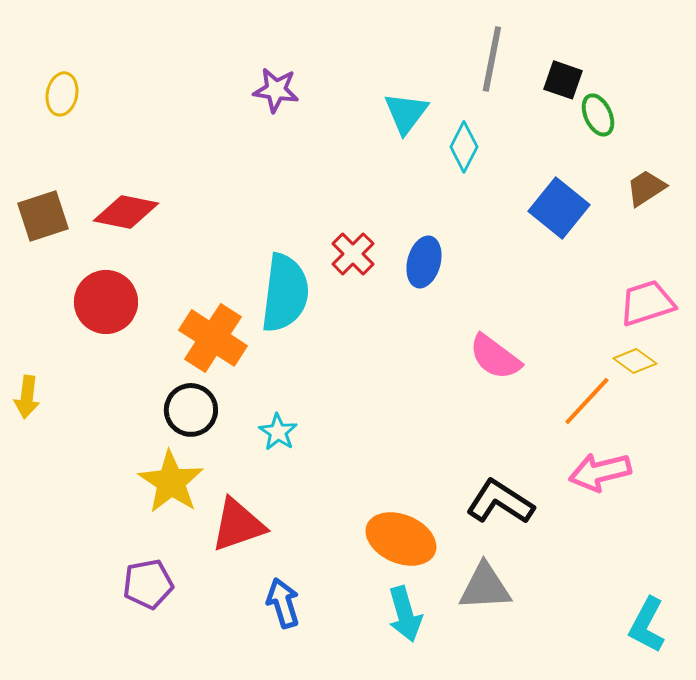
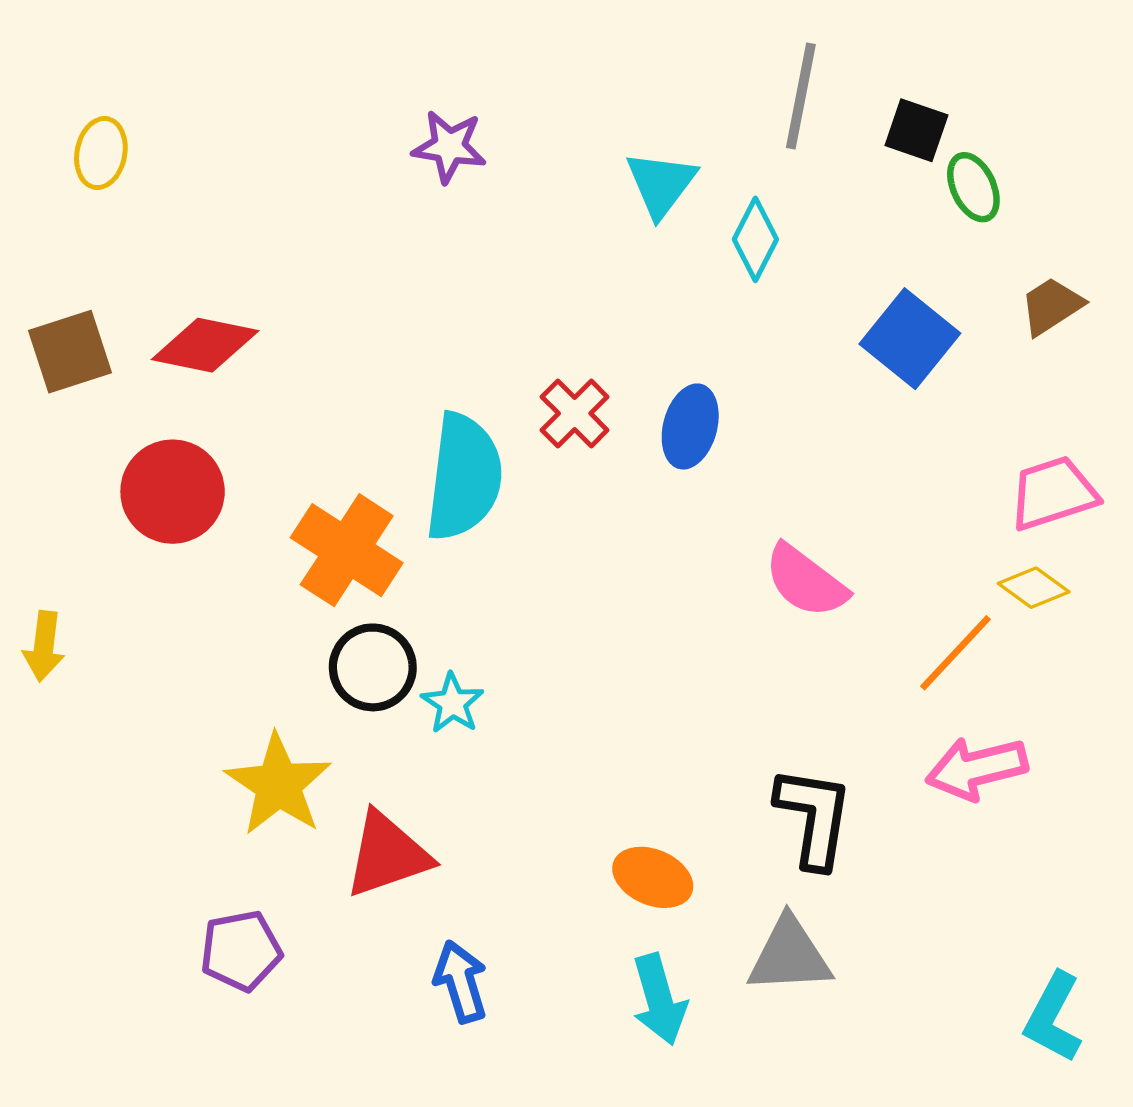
black circle: (191, 410) -> (373, 667), moved
black L-shape: (500, 502) -> (814, 817), turned 66
orange ellipse: (401, 539) -> (653, 877), size x0.7

